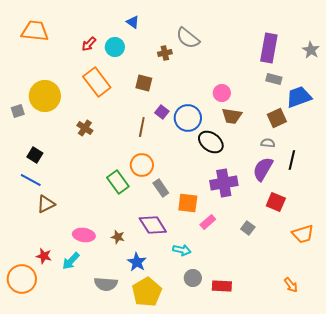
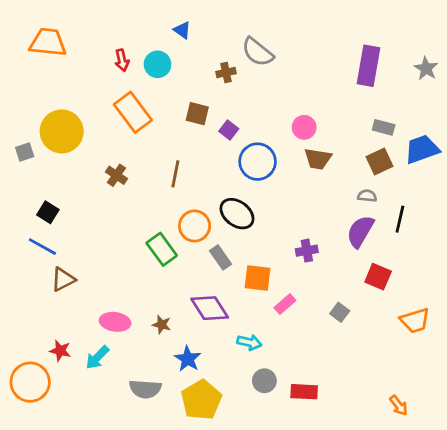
red arrow: (89, 44) -> (122, 60), turned -56
gray rectangle: (274, 79) -> (384, 127), moved
blue trapezoid: (299, 97) -> (422, 149), moved
purple square: (162, 112) -> (229, 130), moved
brown line: (142, 127) -> (175, 174), moved
black ellipse: (211, 142) -> (237, 214), moved
purple cross: (224, 183) -> (307, 251), size x0.6
orange arrow: (291, 285) -> (399, 405), moved

